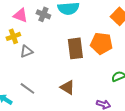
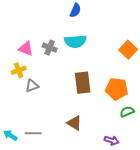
orange pentagon: (101, 43) -> (117, 89), moved
gray line: (27, 88) -> (33, 133), moved, turned -35

